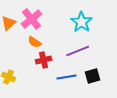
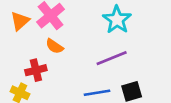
red cross: (44, 60) -> (36, 70), moved

